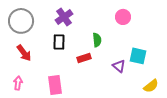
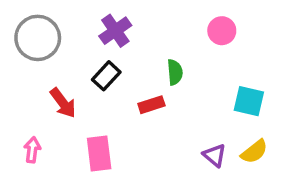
black rectangle: (59, 42) -> (106, 76), turned 42
red arrow: (24, 53) -> (63, 103), moved
purple triangle: (119, 66) -> (215, 155), moved
yellow semicircle: (151, 86) -> (254, 152), moved

